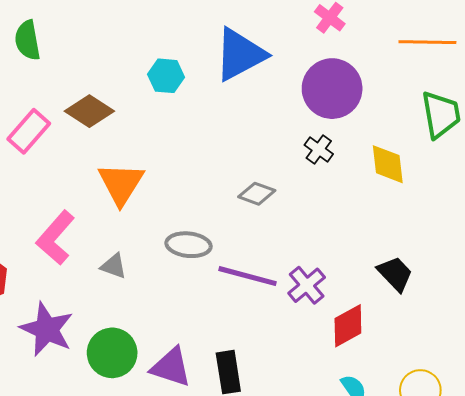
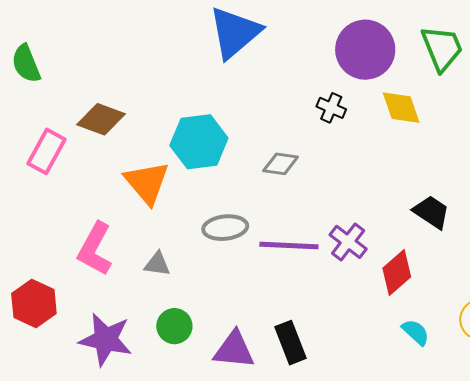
cyan hexagon: (166, 76) -> (199, 142), moved, size x1.6
purple circle: (332, 89) -> (365, 50), moved
green circle: (112, 353) -> (174, 326), moved, size x0.7

